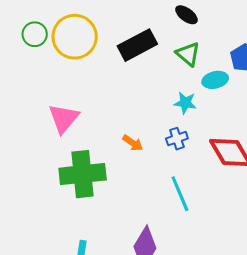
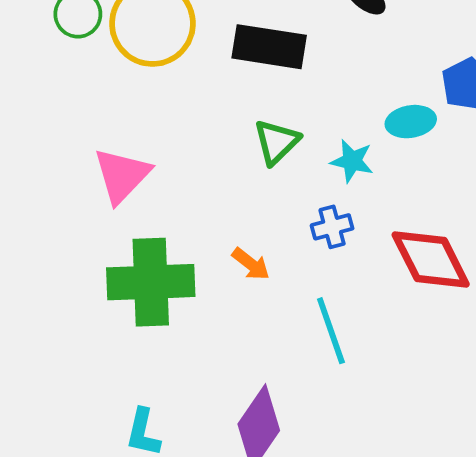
black rectangle: (137, 45) -> (269, 47), turned 33
green triangle: (188, 54) -> (276, 142), moved, turned 32
orange arrow: (133, 143) -> (251, 264), moved

